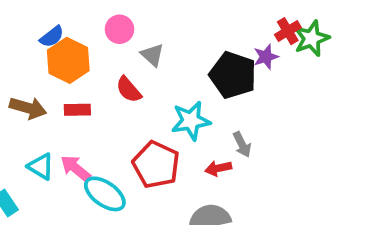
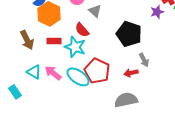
black pentagon: (233, 75) -> (129, 34), moved
brown arrow: (28, 108) -> (27, 40), turned 48
cyan star: (191, 121) -> (75, 47), moved, turned 30
cyan ellipse: (105, 194) -> (78, 77), moved

